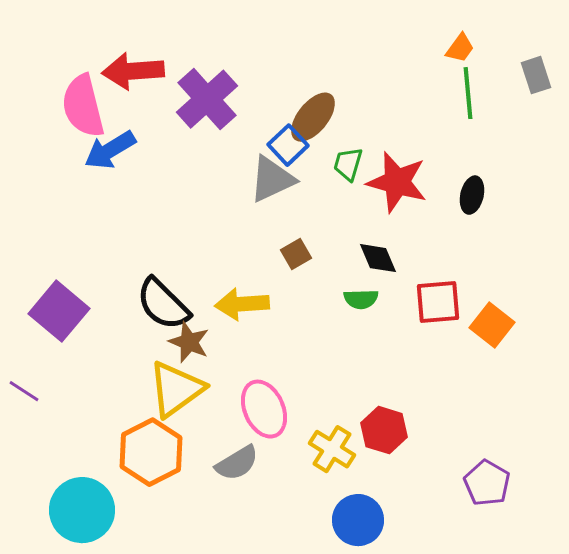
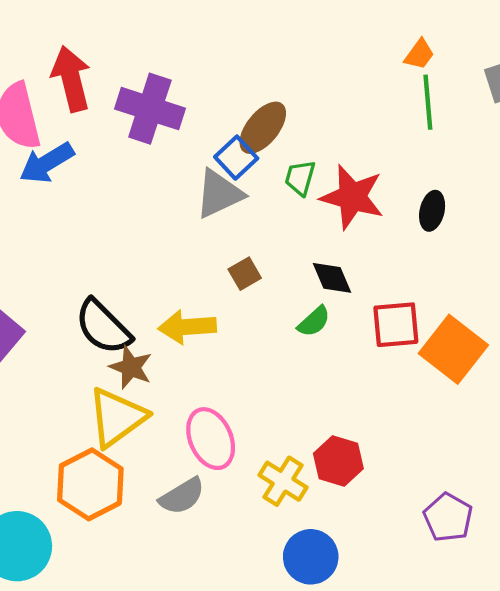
red arrow: (133, 71) -> (71, 79), turned 80
purple cross: (207, 99) -> (150, 109), turned -30
green semicircle: (361, 299) -> (314, 322), turned -40
orange square: (492, 325) -> (453, 349), size x1.4

